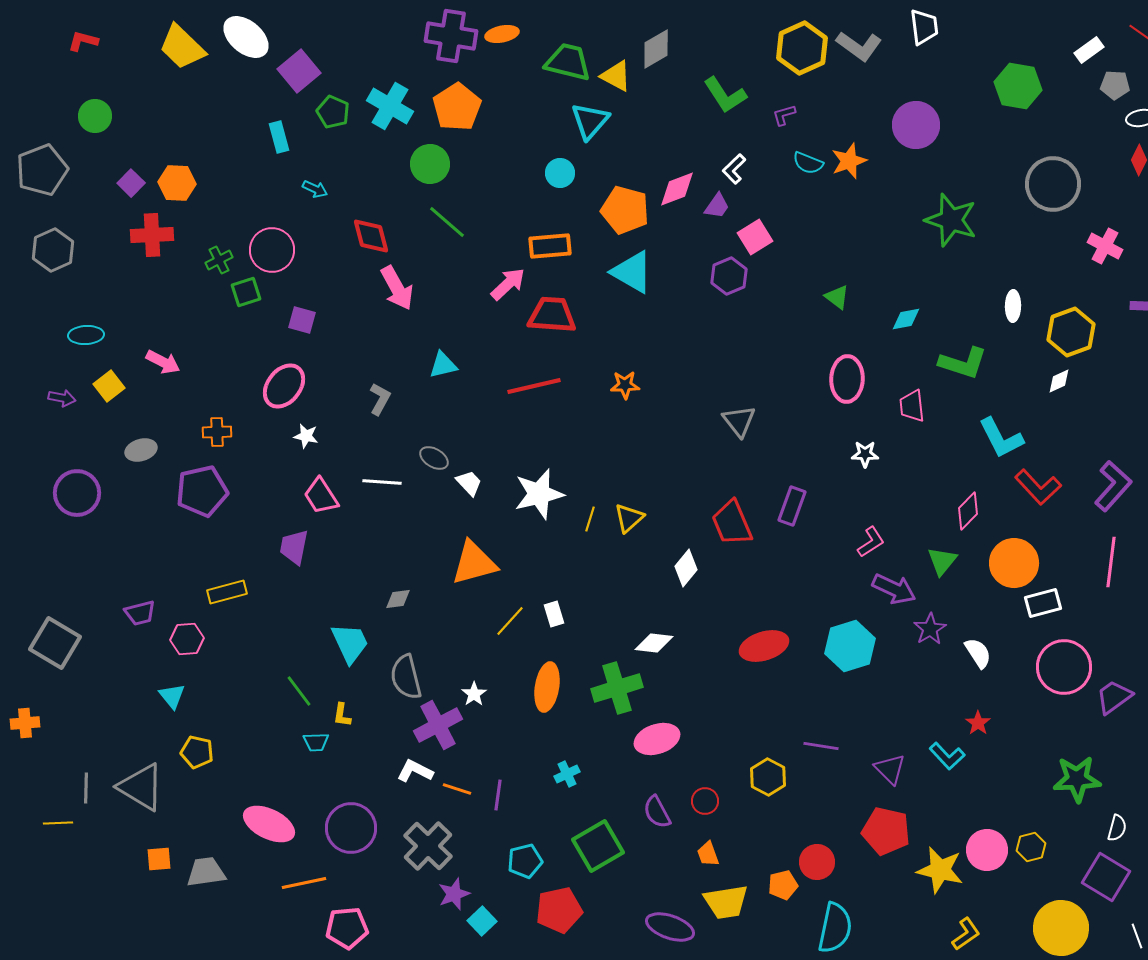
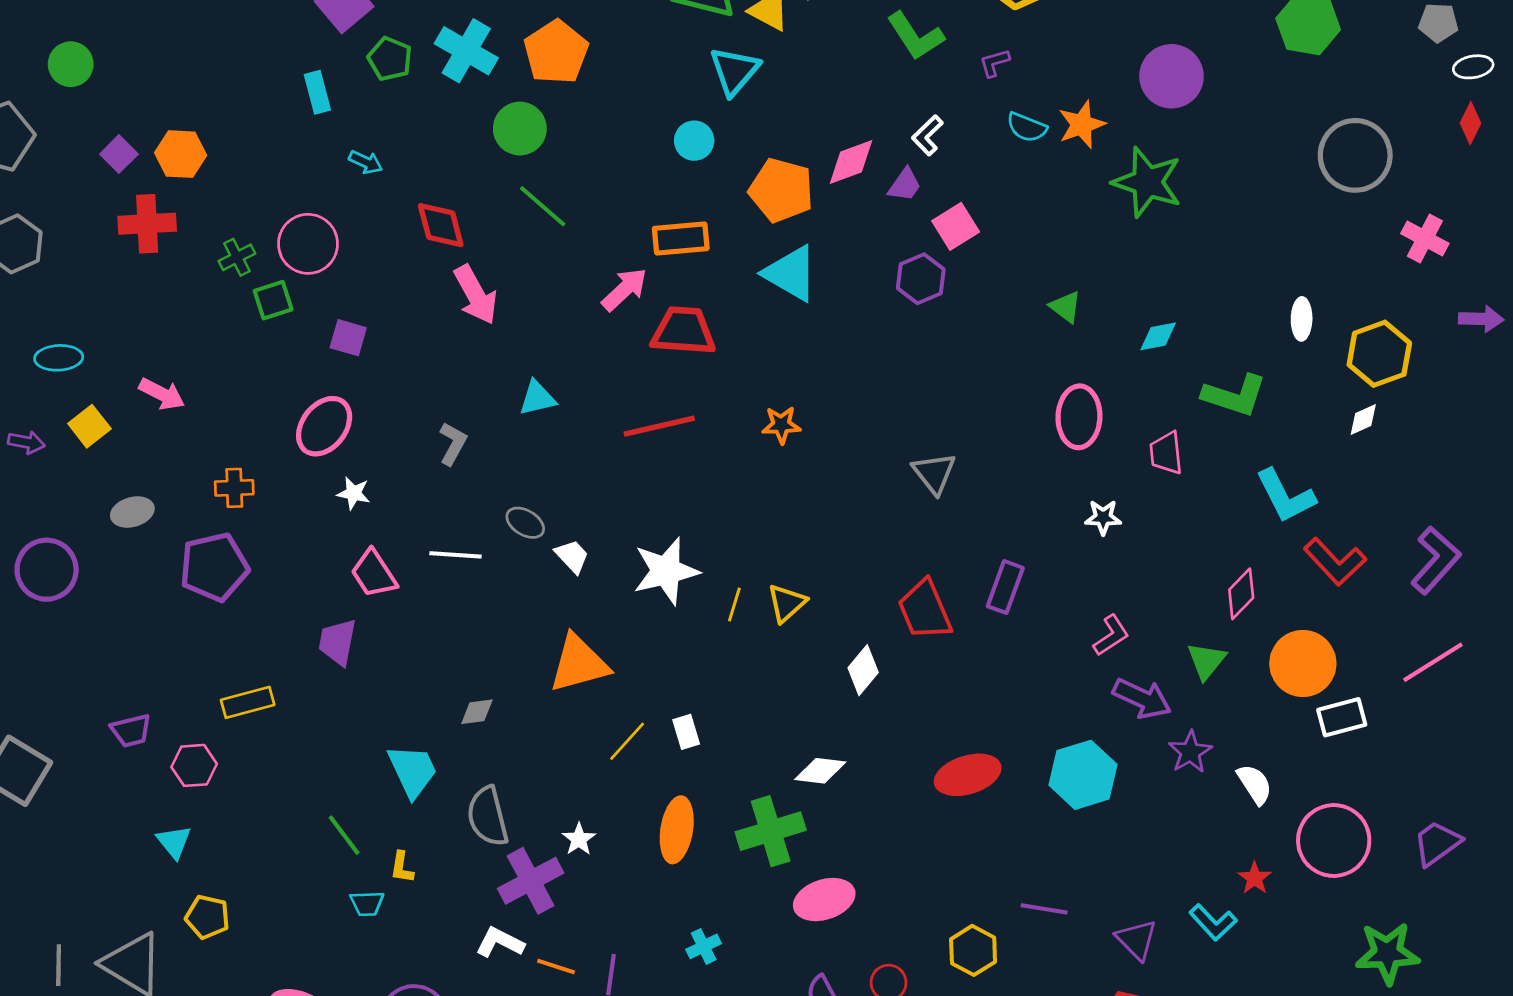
green star: (951, 220) -> (1147, 182), moved
pink line: (1111, 562) -> (1433, 662), turned 51
pink circle: (1064, 667) -> (1334, 841), moved

